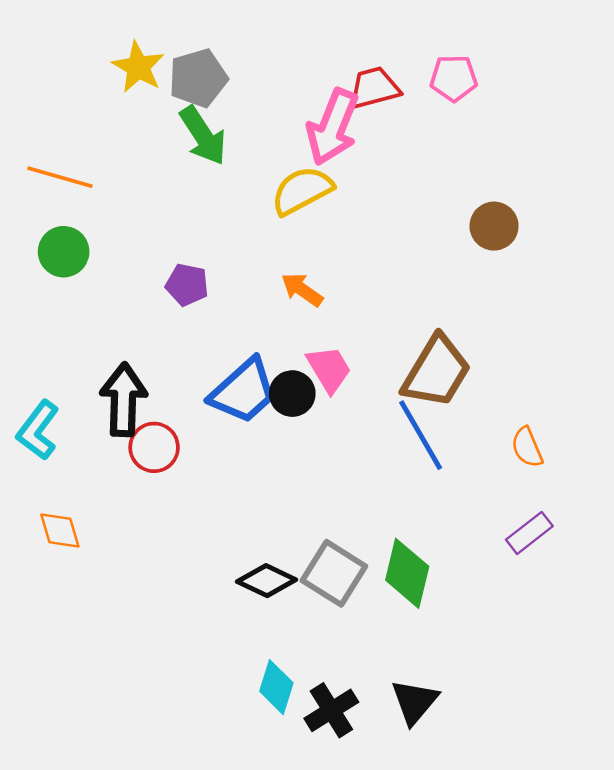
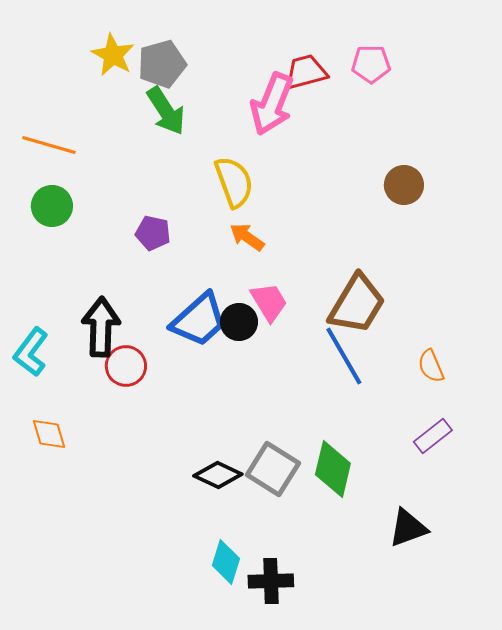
yellow semicircle: (302, 191) -> (234, 182), moved, turned 98
black triangle: (415, 702) -> (408, 528), moved, turned 30
black cross: (331, 710) -> (271, 581), turned 30

